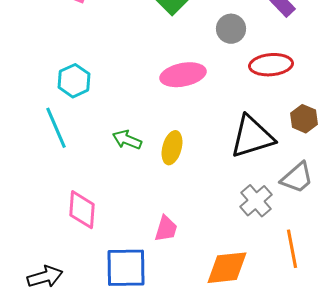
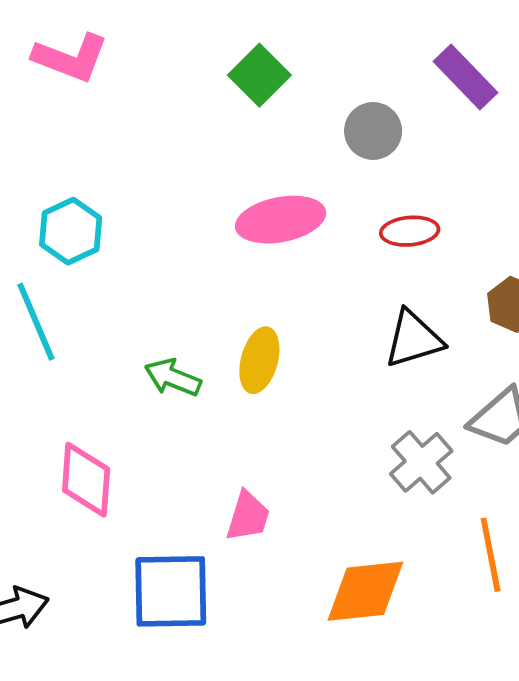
red ellipse: (271, 65) -> (410, 231), moved, size x0.7
black triangle: (252, 137) -> (413, 339), size x0.7
green arrow: (127, 140) -> (173, 378), moved

